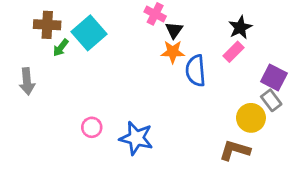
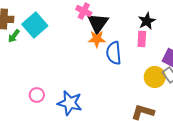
black triangle: (174, 30) -> (98, 23), size x1.6
pink rectangle: (233, 52) -> (142, 39), turned -42
yellow circle: (251, 118) -> (155, 77), moved

